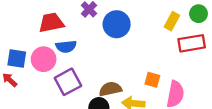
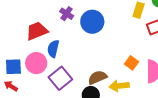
blue semicircle: (66, 47) -> (53, 49), turned 120
orange square: (152, 80) -> (131, 63), turned 32

